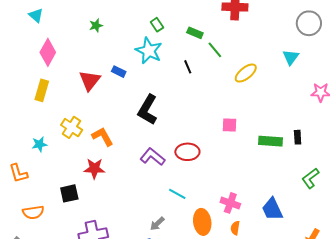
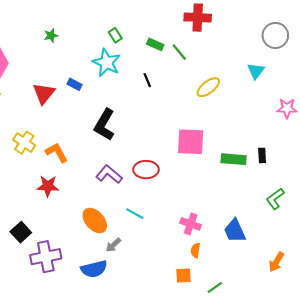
green line: (215, 50) -> (179, 52), moved
pink square: (230, 125) -> (191, 142), size x1.8
black square: (69, 193) -> (21, 232), moved, turned -30
orange ellipse: (202, 222) -> (95, 220), moved, turned -35

